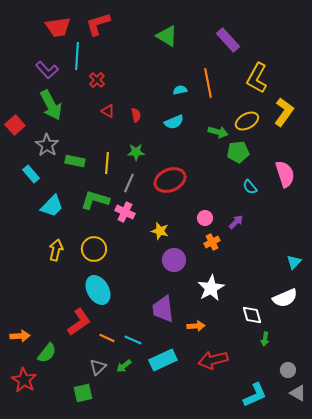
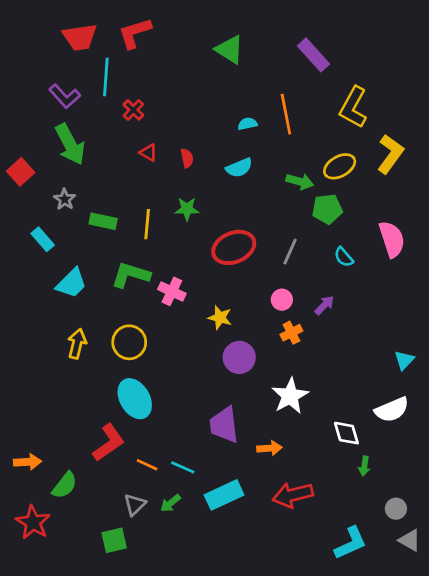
gray star: (47, 145) -> (65, 199), size x0.7
gray line: (129, 183) -> (290, 252), moved

